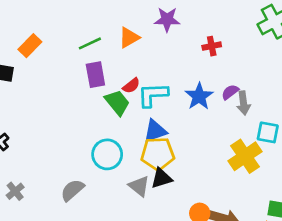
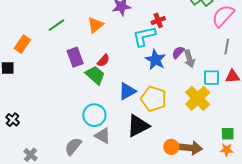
green line: (90, 43) -> (56, 25), moved
cyan L-shape: (153, 95) -> (144, 36), moved
yellow pentagon: (158, 154) -> (154, 99), moved, turned 30
black triangle: (161, 178) -> (138, 126), size x1.4
gray triangle: (139, 186) -> (103, 136), moved

